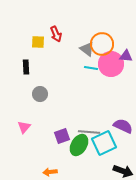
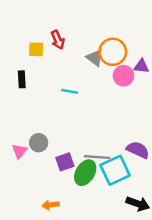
pink circle: (111, 64) -> (123, 76), size x0.7
cyan line: (91, 68) -> (70, 91), moved
gray circle: (40, 94) -> (39, 143), moved

